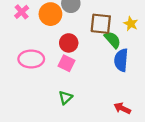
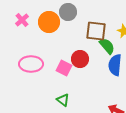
red circle: (69, 43) -> (80, 59), moved
green triangle: (65, 98) -> (63, 100), turned -40

